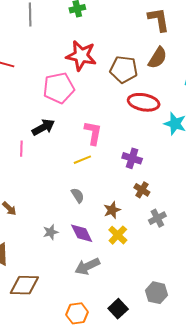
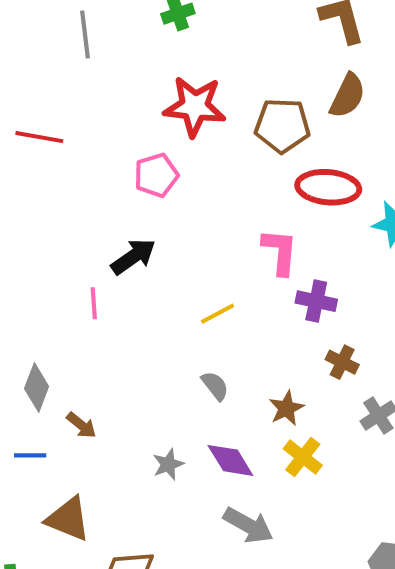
pink pentagon: (59, 88) -> (156, 175), size x0.7
pink L-shape: (93, 133) -> (280, 252), moved
gray arrow: (87, 266) -> (248, 525), turned -120

